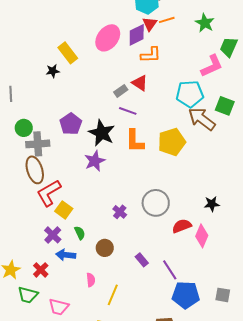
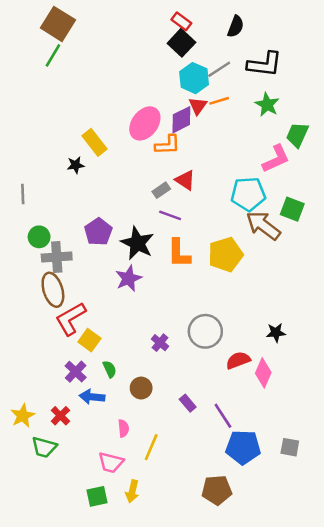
orange L-shape: (151, 55) -> (168, 145), moved
pink trapezoid: (59, 307) -> (111, 462), moved

